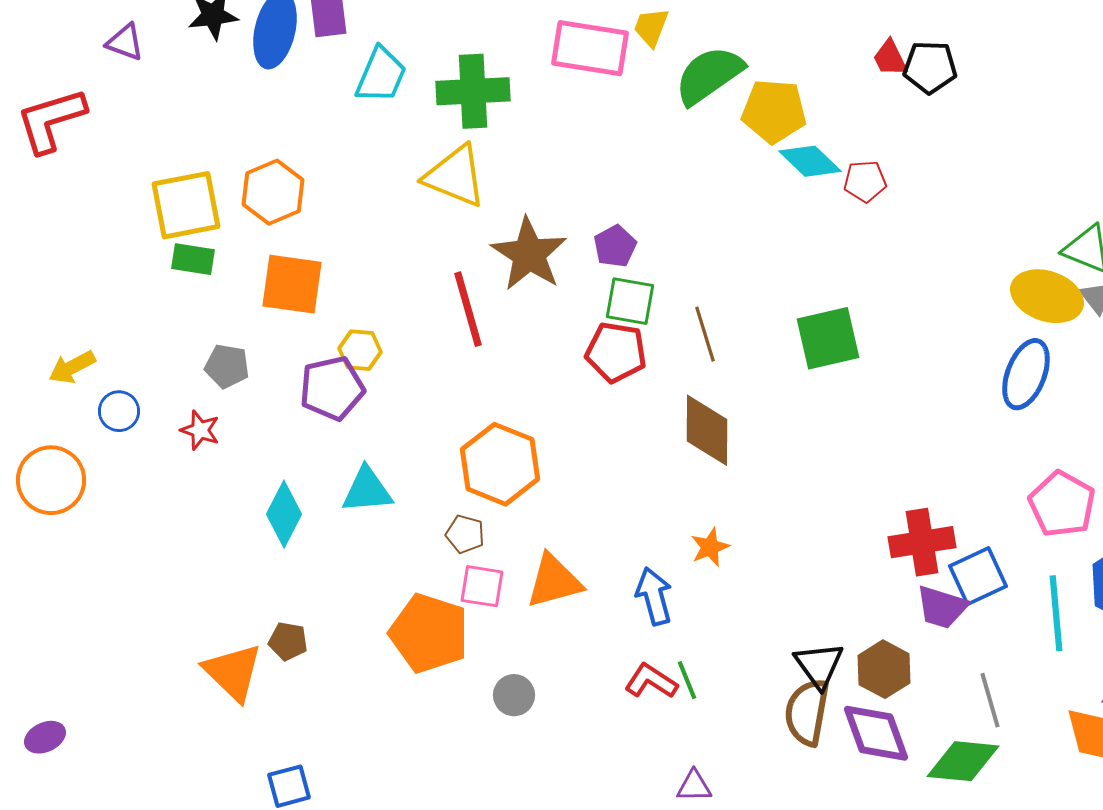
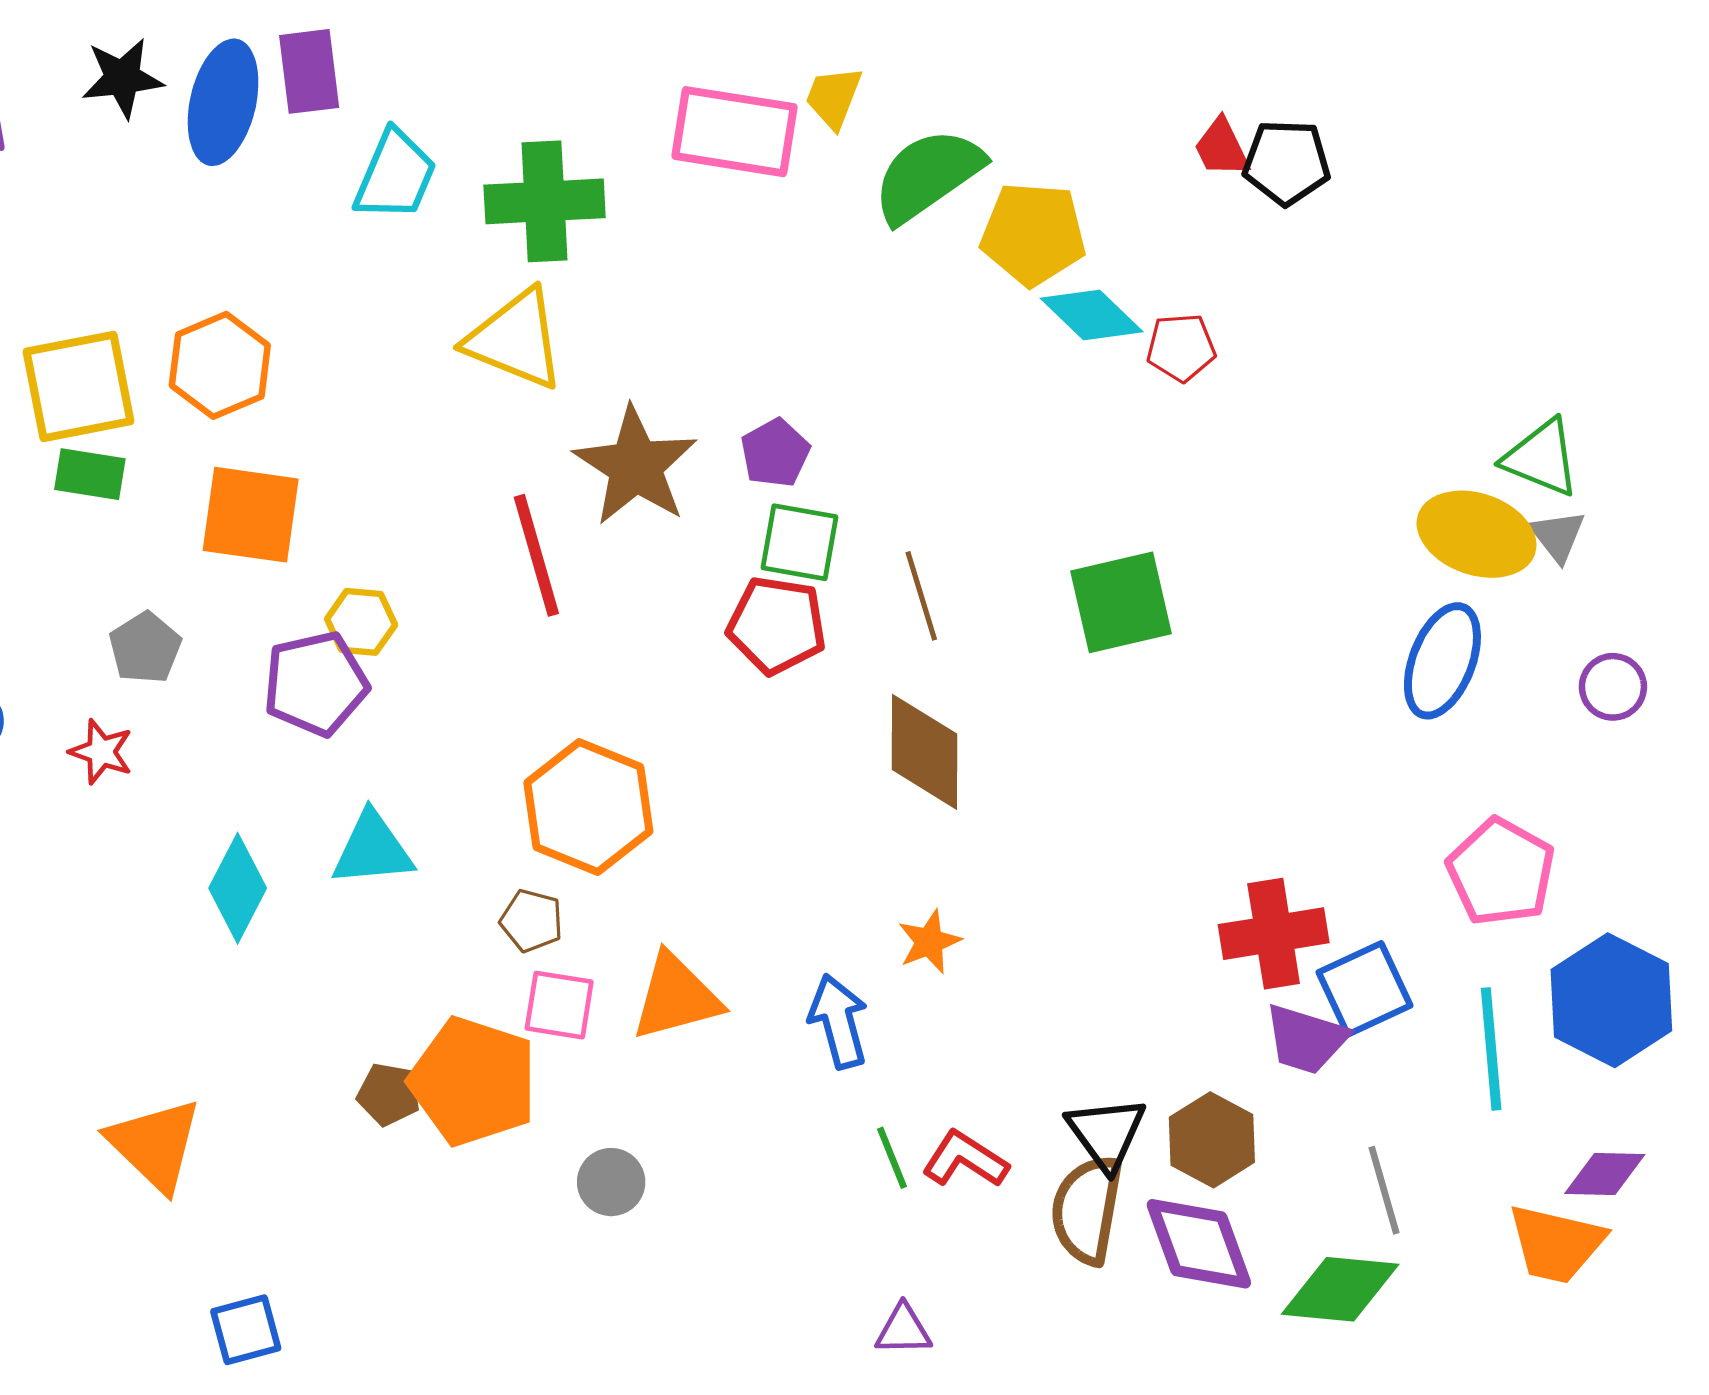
gray pentagon: (227, 366) -> (145, 648), turned 30
brown pentagon: (288, 641) -> (389, 1094), moved
red L-shape: (651, 681) -> (965, 1159), moved

